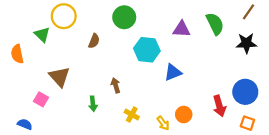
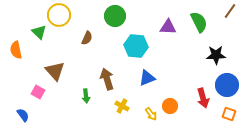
black star: (246, 43) -> (216, 55), moved
blue triangle: (173, 72) -> (147, 78), moved
brown arrow: (116, 85) -> (107, 79), size x1.5
blue semicircle: (25, 124) -> (23, 115), turned 32

